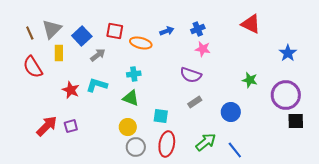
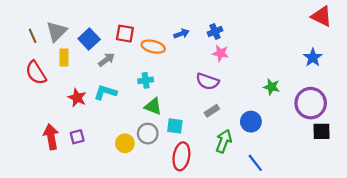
red triangle: (251, 24) -> (322, 16), moved
green triangle: (131, 98) -> (153, 106), moved
red arrow: (47, 126) -> (51, 137), turned -55
yellow circle: (128, 127) -> (125, 143), moved
green arrow: (206, 142) -> (224, 141), moved, turned -30
gray circle: (136, 147) -> (148, 134), moved

